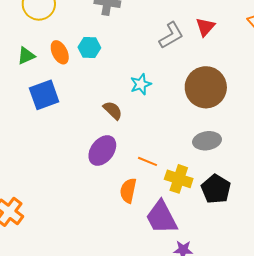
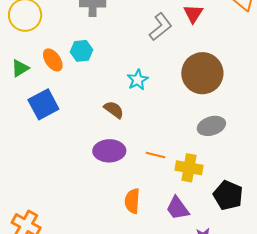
purple ellipse: (102, 150) -> (109, 151), turned 60
black pentagon: (216, 189) -> (228, 195), moved
orange semicircle: (128, 191) -> (132, 201), moved
purple trapezoid: (161, 217) -> (178, 208), size x0.7

